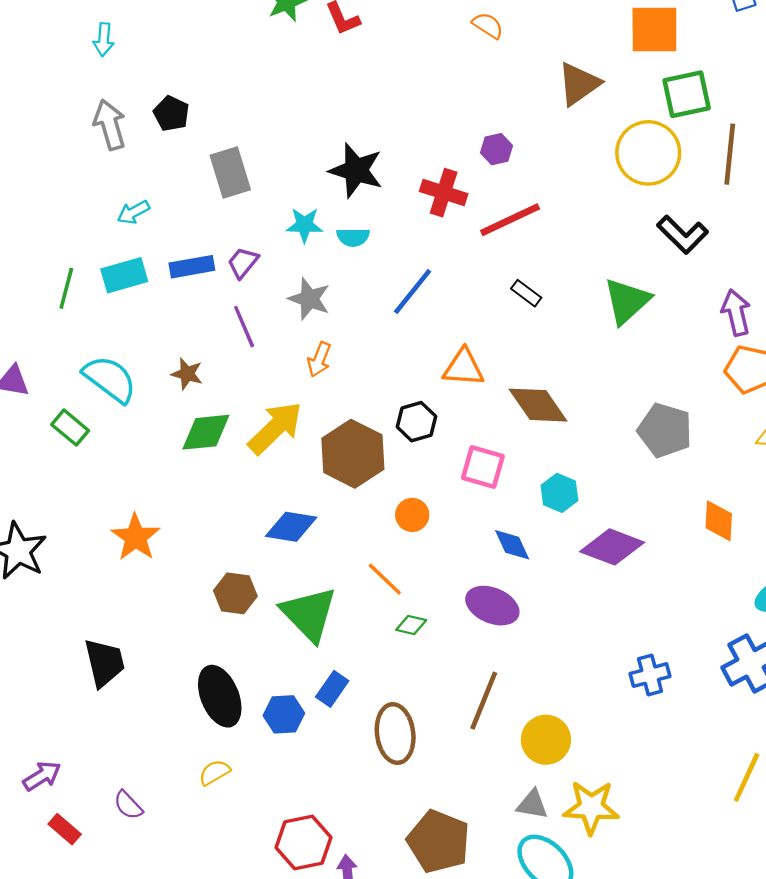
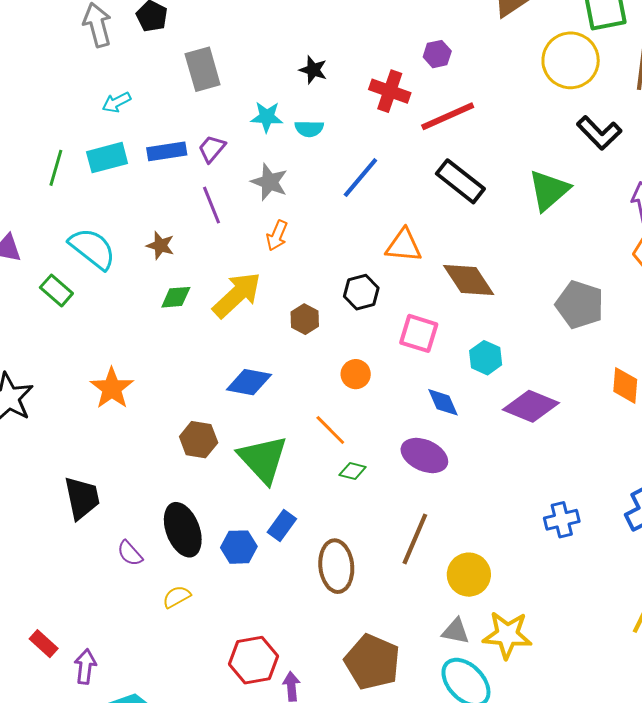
black star: (356, 170) -> (313, 70), size x0.6
black rectangle: (526, 293) -> (460, 181), size x1.8
green diamond: (206, 432) -> (176, 297), size x0.7
brown hexagon: (353, 454) -> (305, 319), size x0.5
purple arrow: (42, 776) -> (85, 666), moved, turned -52
purple semicircle: (128, 805) -> (130, 553), moved

